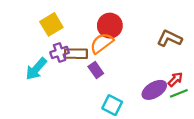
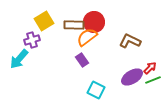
brown L-shape: (169, 38) -> (130, 41), moved
purple cross: (60, 52) -> (32, 40), moved
brown rectangle: (76, 54) -> (74, 25), moved
cyan arrow: (36, 69) -> (19, 59), moved

